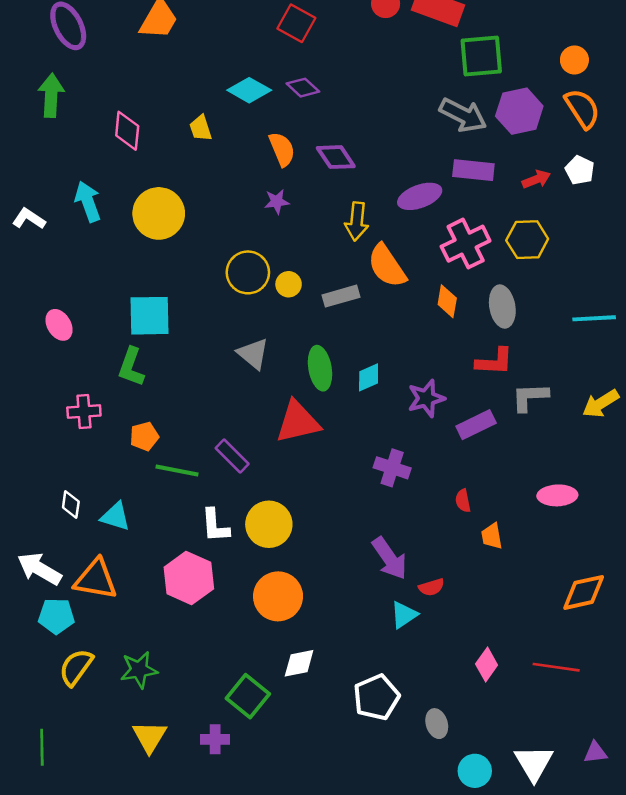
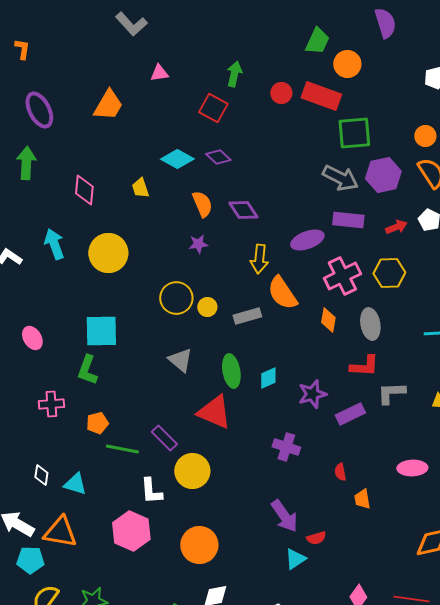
red triangle: (298, 422) -> (214, 412), turned 36
yellow circle: (269, 524) -> (192, 471), moved

